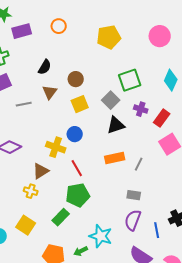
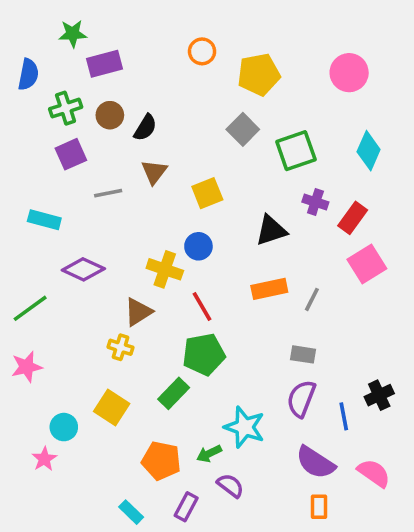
orange circle: (59, 26) -> (202, 51), moved
brown circle: (76, 79) -> (110, 115), moved
gray square: (111, 100) -> (243, 129), moved

